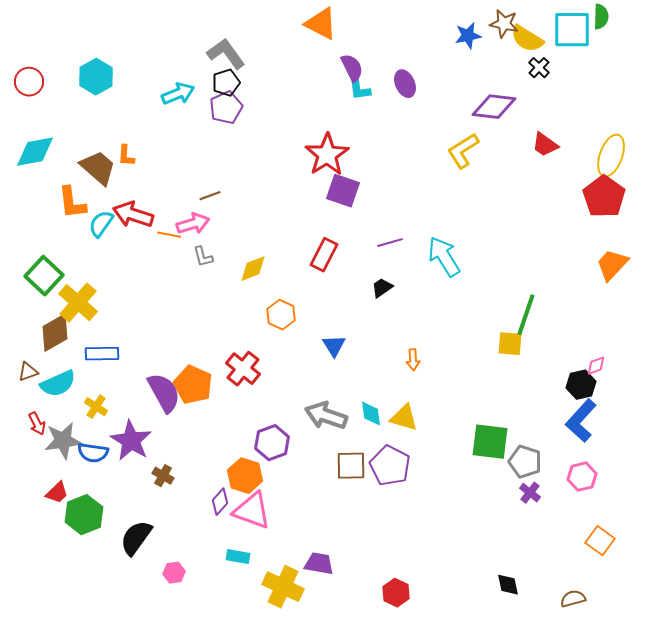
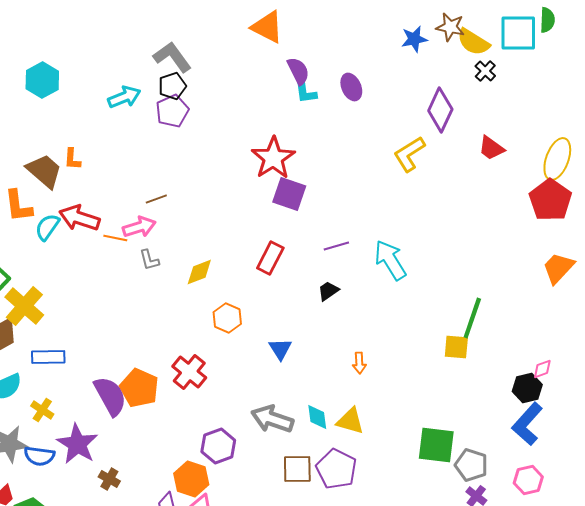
purple diamond: (494, 107) -> (440, 110), turned -72

